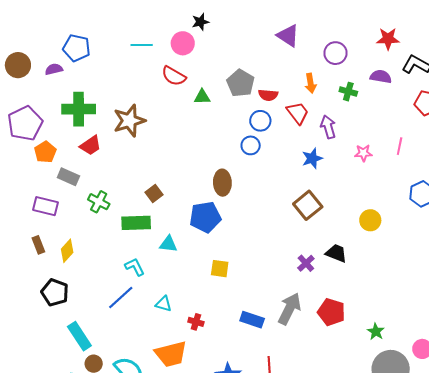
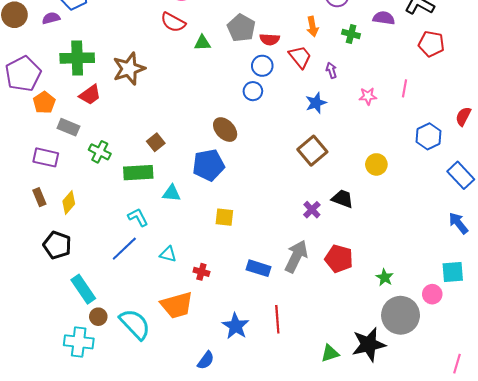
purple arrow: (328, 127) -> (331, 70), size x0.7
brown ellipse: (222, 183) -> (225, 130), turned -40

